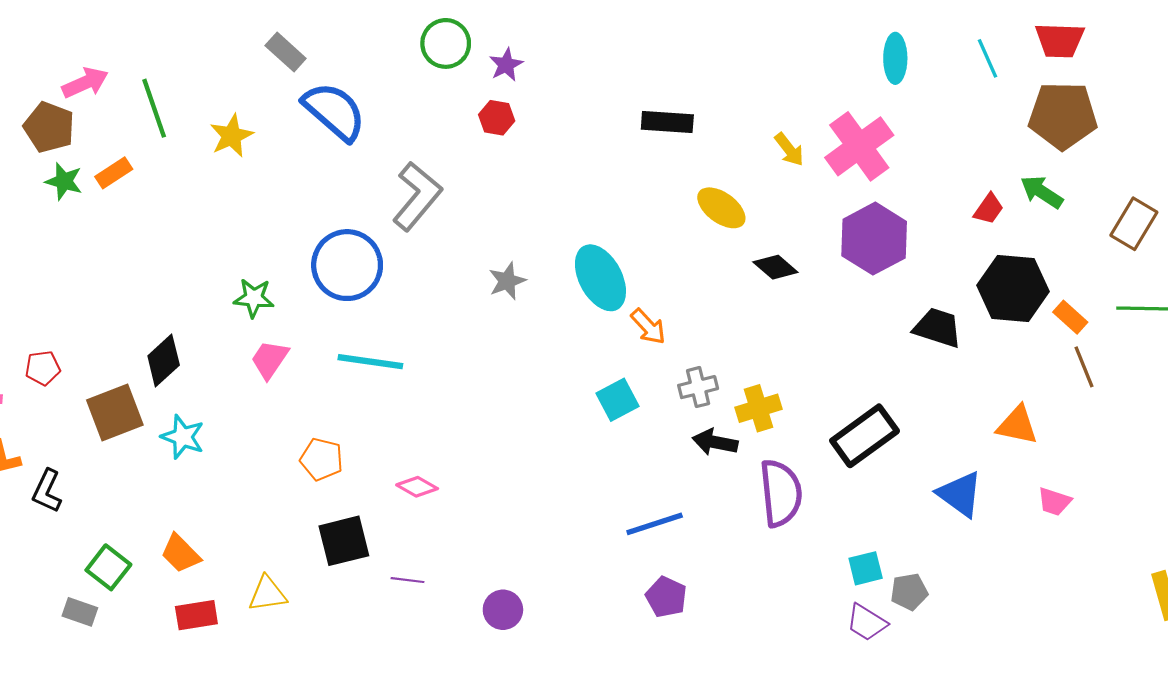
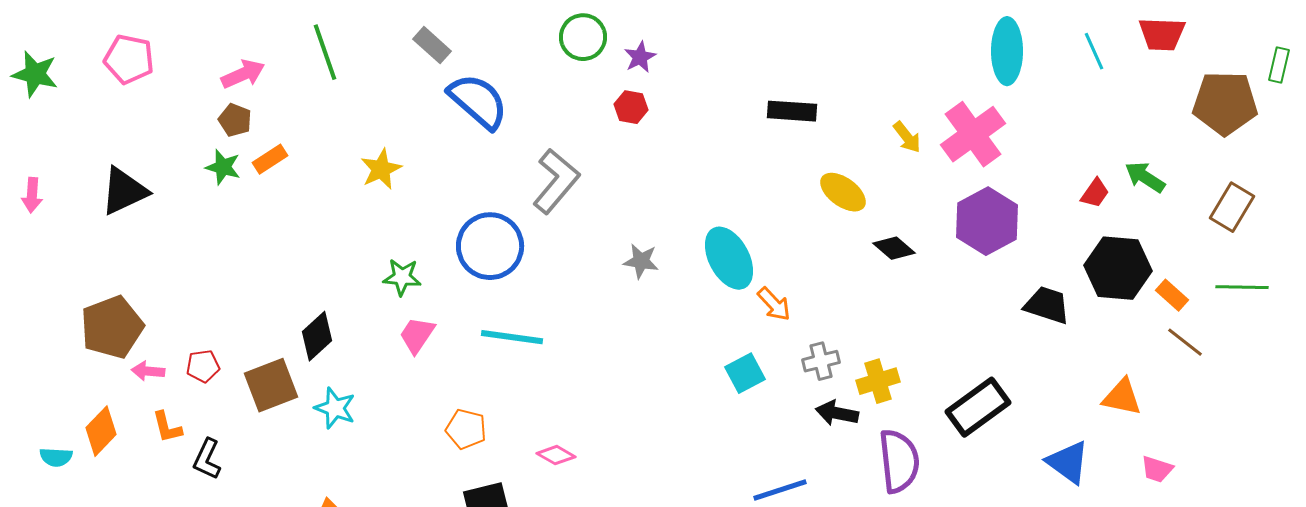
cyan ellipse: (895, 58) -> (1007, 51), size x1.4
green line: (154, 108) -> (325, 52), moved
brown pentagon: (1063, 116) -> (1225, 103), moved
brown pentagon: (49, 127) -> (235, 120), moved, size x0.7
yellow star: (231, 136) -> (381, 169), moved
gray star: (507, 281) -> (641, 261), turned 30
brown line: (1084, 367) -> (1185, 342), turned -30
red pentagon: (43, 368) -> (203, 366), moved

